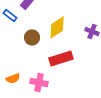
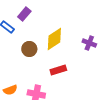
red rectangle: (61, 58) -> (58, 70), size x0.7

